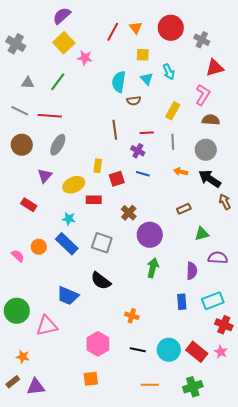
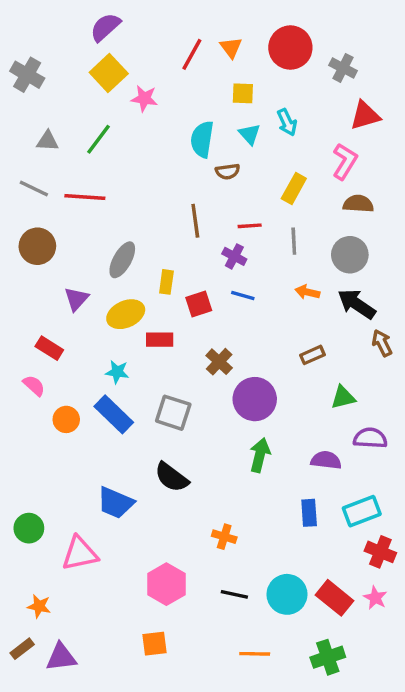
gray ellipse: (58, 145) -> (122, 260), moved
pink semicircle: (18, 256) -> (34, 385), moved
purple semicircle: (192, 271) -> (326, 460), turned -84
green circle: (17, 311) -> (29, 528), size x0.7

